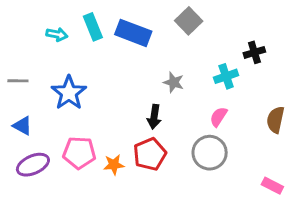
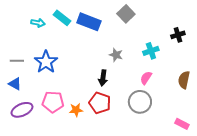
cyan rectangle: (93, 27) -> (62, 18), turned -30
black cross: (254, 52) -> (178, 35), moved
gray line: (18, 81) -> (17, 61), moved
red pentagon: (150, 154) -> (100, 103), turned -30

